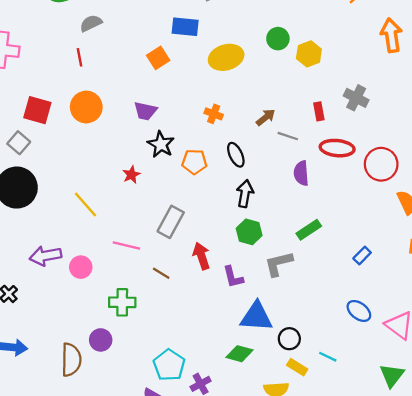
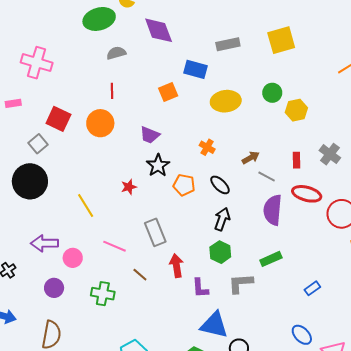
red line: (80, 57) -> (112, 91), moved
black ellipse: (236, 155) -> (220, 185), turned -30
purple semicircle: (301, 173) -> (273, 210), size x1.4
gray rectangle: (171, 222) -> (155, 232), turned -60
purple circle: (101, 340) -> (54, 288), moved

